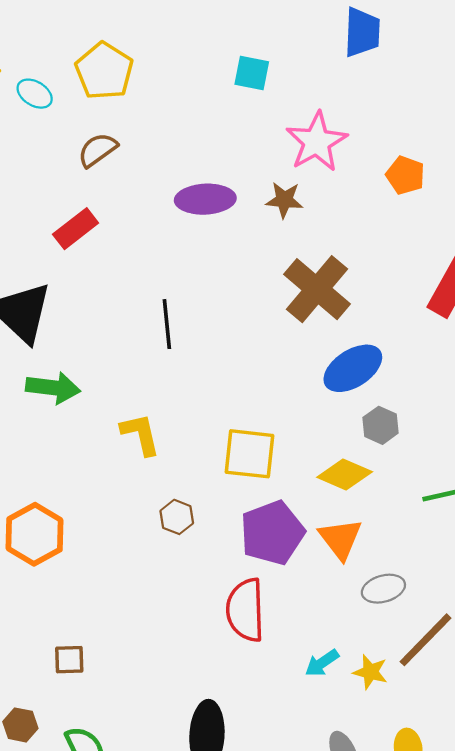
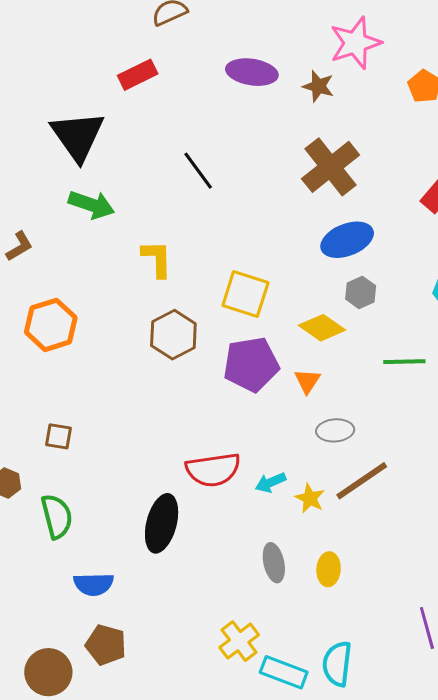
black line: (167, 324) -> (198, 171), turned -42
brown hexagon: (177, 517) -> (173, 335), size x1.6
orange triangle: (340, 539) -> (307, 381), size x0.7
red semicircle: (245, 610) -> (213, 470), moved, turned -108

